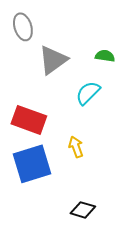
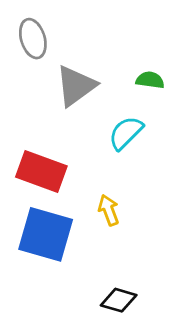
blue square: (32, 164) -> (46, 234), turned 33

